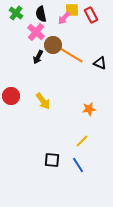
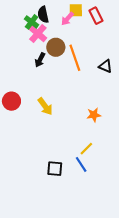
green cross: (16, 13) -> (32, 22), moved
orange line: (71, 55) -> (75, 58), turned 40
blue line: (78, 165) -> (81, 164), moved

